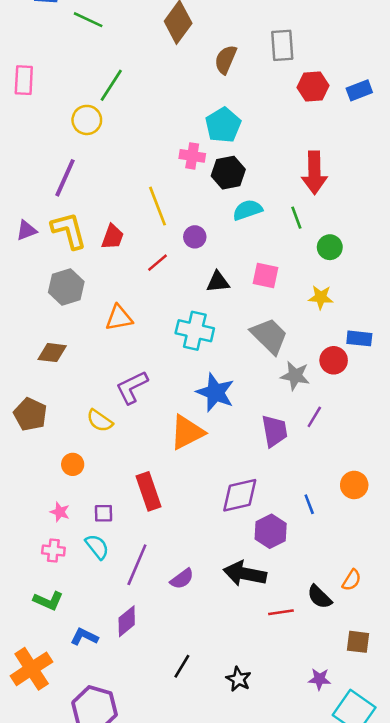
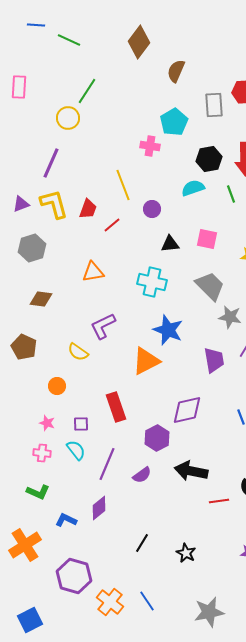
gray rectangle: (282, 45) -> (214, 105), moved
black hexagon: (228, 173) -> (209, 159), moved
red line: (158, 263) -> (112, 225), moved
gray hexagon: (66, 287) -> (32, 248), moved
purple hexagon: (271, 531) -> (157, 438), moved

